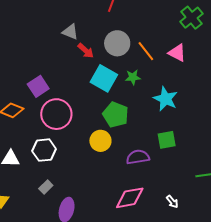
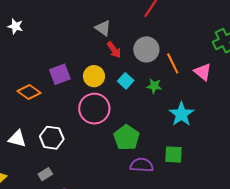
cyan square: (104, 78) -> (126, 81), size x0.6
pink circle: (56, 114) -> (94, 109), moved
green pentagon: (116, 115) -> (126, 137), moved
yellow circle: (100, 141) -> (94, 76), moved

